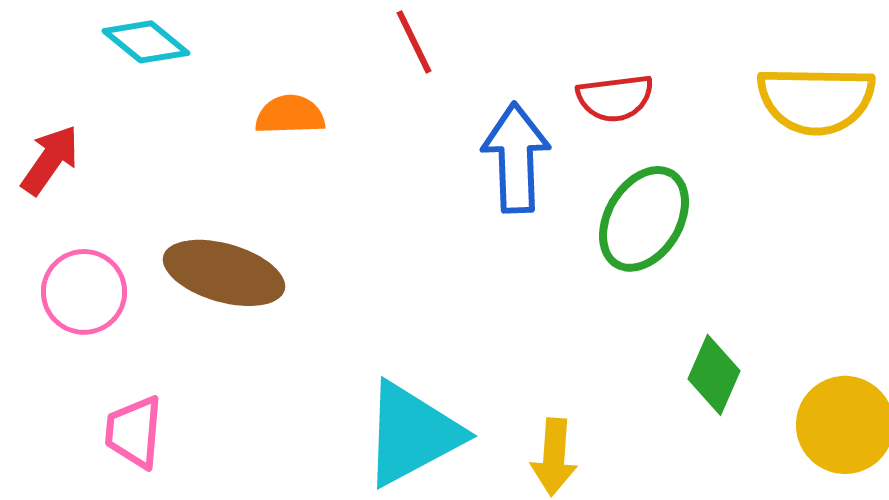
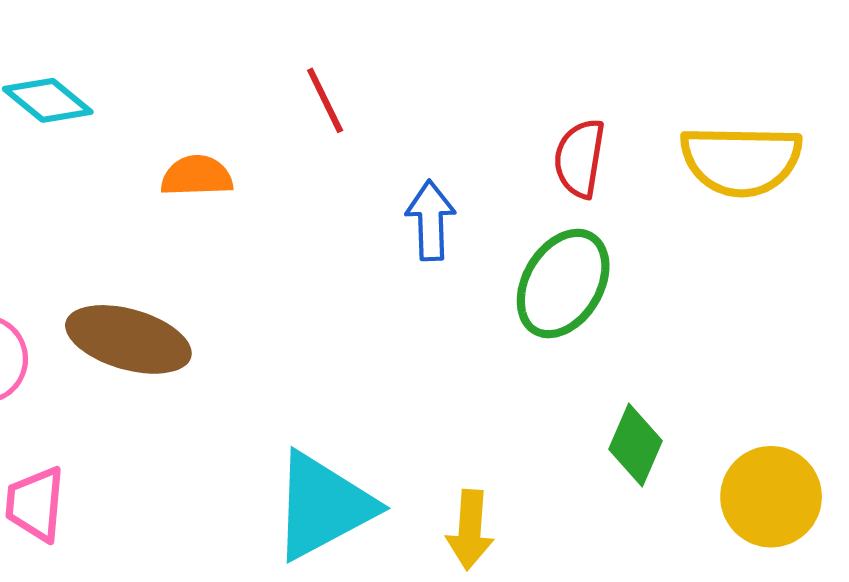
red semicircle: (615, 98) -> (580, 158), moved, turned 106
blue arrow: (516, 158) -> (431, 220), size x0.7

